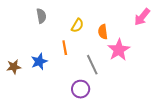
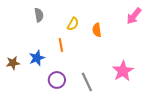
pink star: (119, 50) -> (123, 71), moved
gray line: (92, 65) -> (87, 82), moved
purple circle: (81, 89) -> (57, 80), moved

